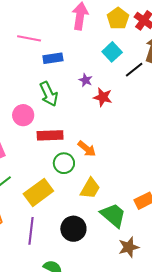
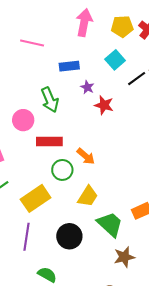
yellow pentagon: (118, 18) -> (122, 26), turned 30
blue rectangle: (53, 58) -> (69, 66), moved

